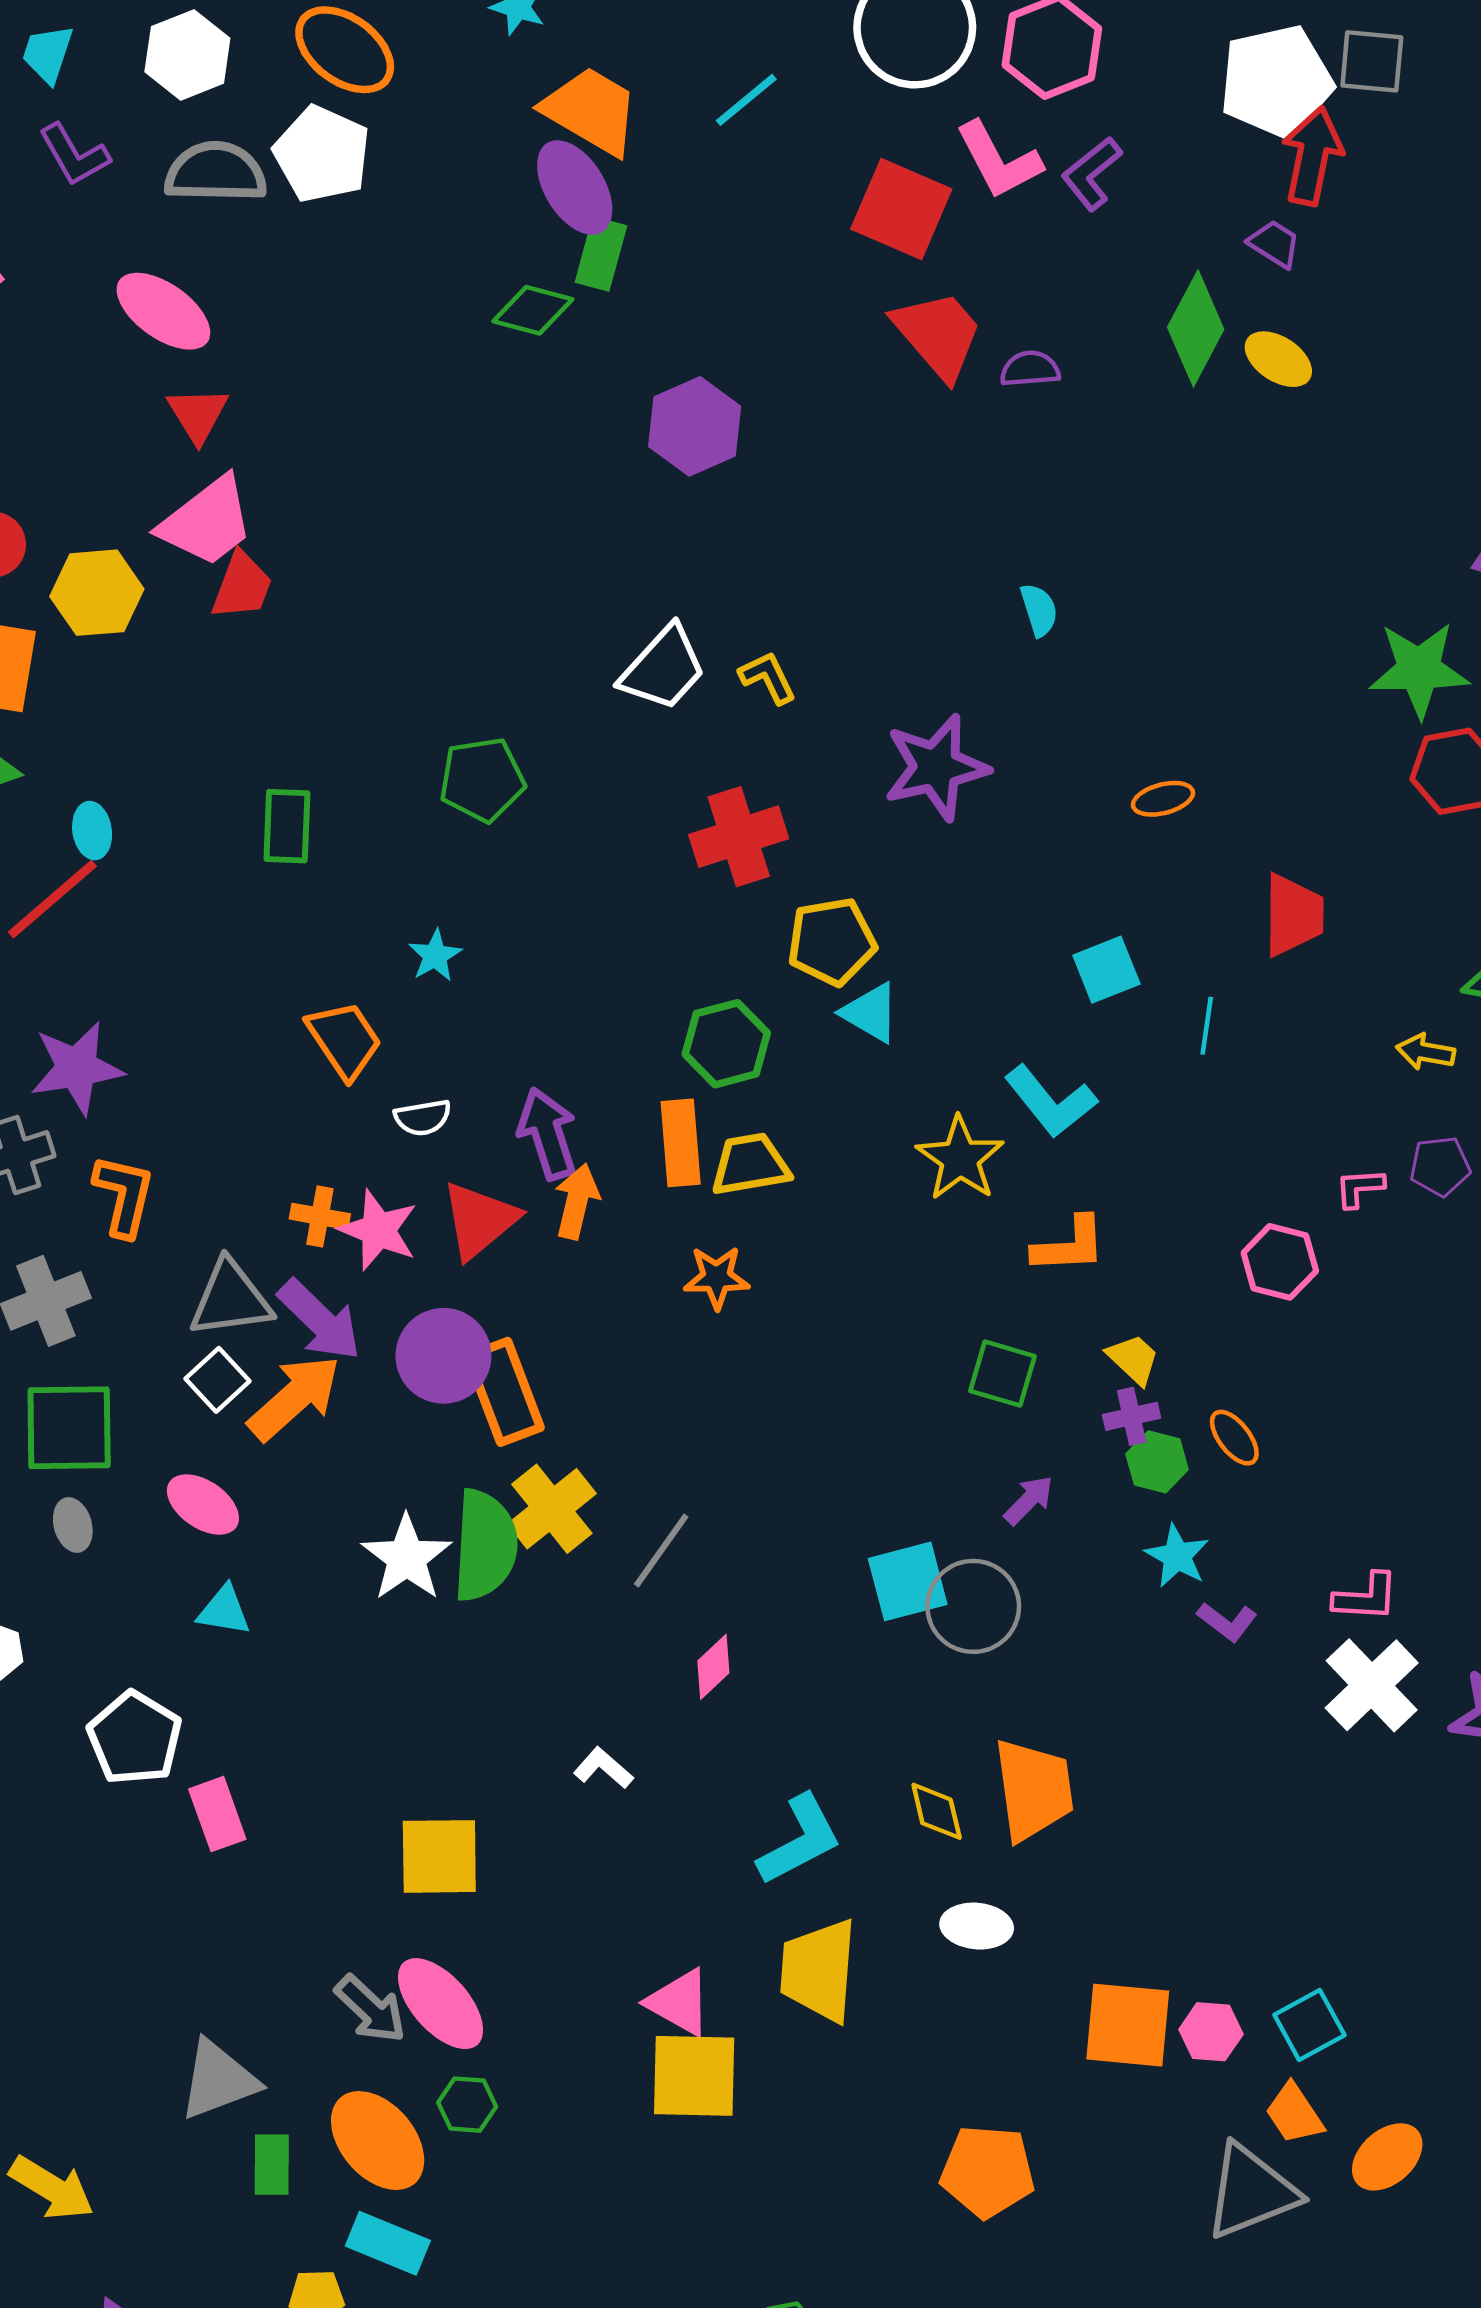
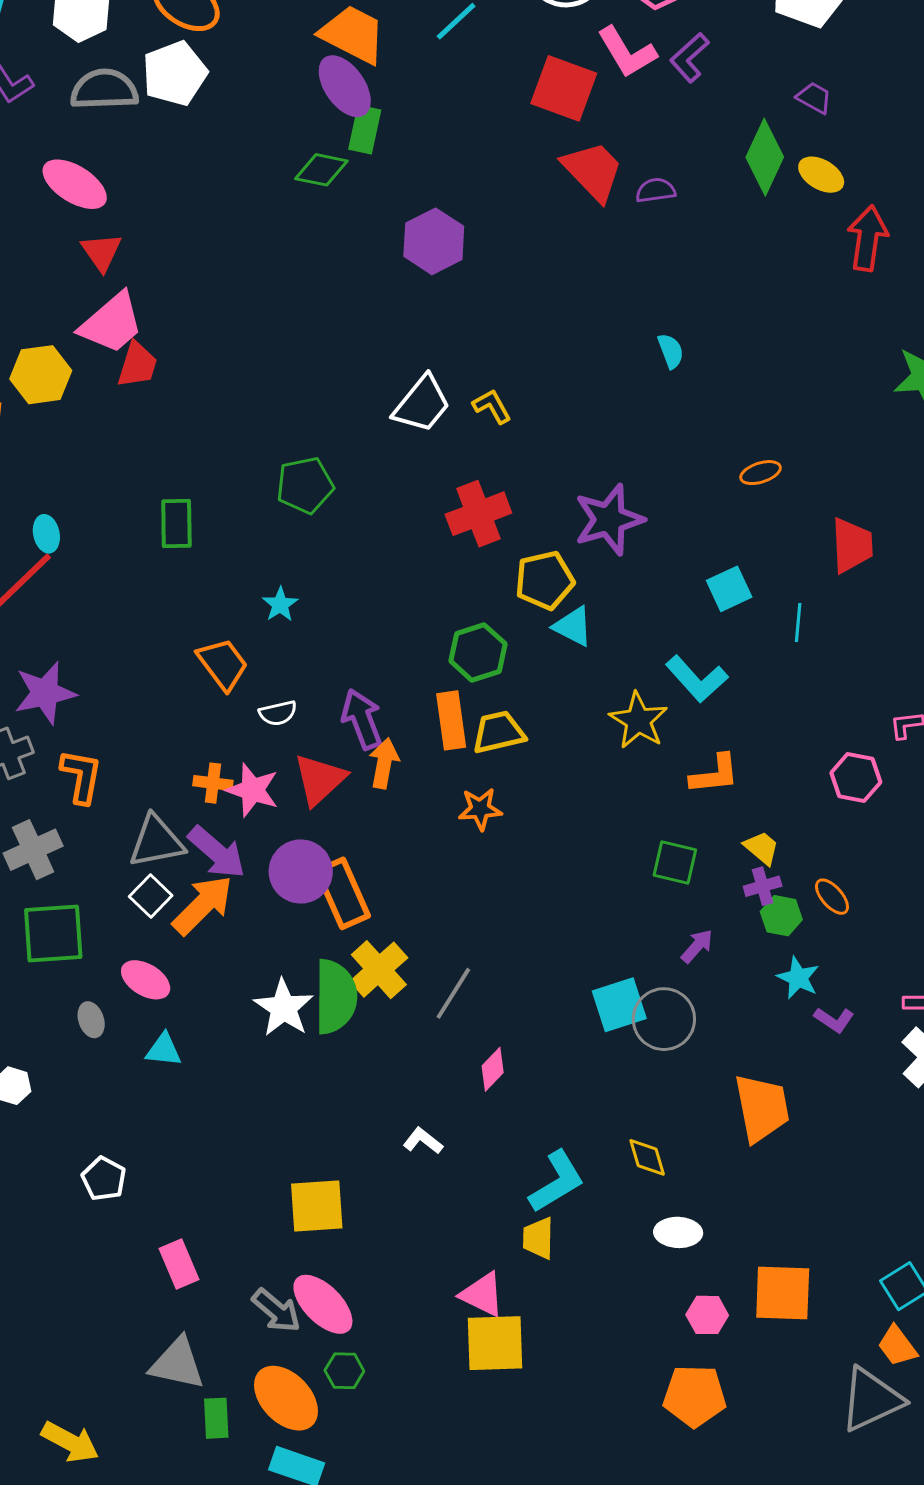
white pentagon: (322, 154) -> (175, 73), turned 30
red arrow: (1312, 156) -> (868, 238), moved
purple star: (936, 767) -> (609, 520), moved
gray ellipse: (73, 1525) -> (91, 1020), moved
white pentagon: (135, 1738) -> (104, 1179), moved, size x0.7
orange trapezoid: (1034, 1790) -> (762, 1108), moved
pink rectangle: (217, 1814) -> (179, 1264), moved
yellow trapezoid: (819, 1970) -> (538, 1238), moved, size x0.6
pink hexagon: (1211, 2032) -> (707, 1315), moved
gray triangle: (218, 2080) -> (177, 1364), turned 36

